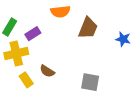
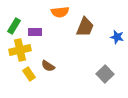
purple rectangle: (33, 34) -> (35, 32), turned 32
gray square: (90, 82) -> (105, 74), moved, turned 36

